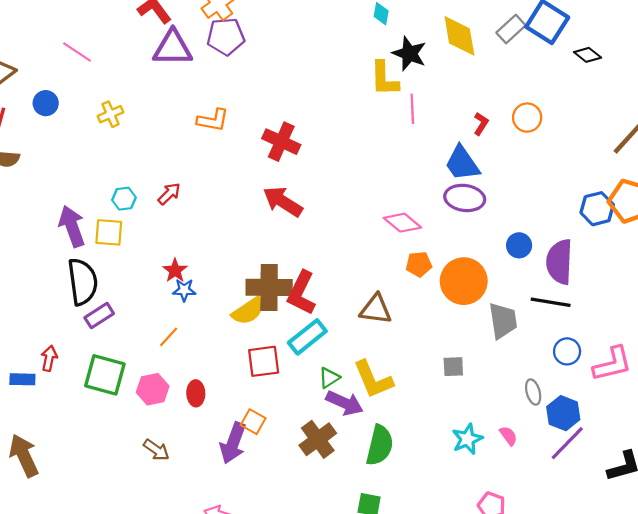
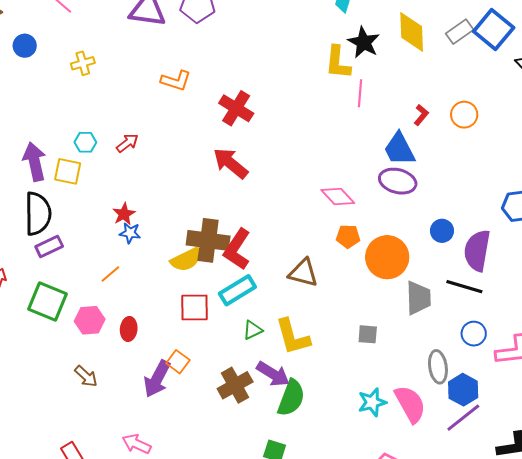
gray ellipse: (533, 392) -> (438, 367), size x1.4
purple arrow: (345, 403) -> (273, 374), moved
pink semicircle: (508, 436) -> (410, 404), size x2.0

